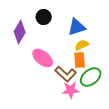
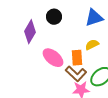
blue triangle: (77, 27) -> (94, 18), moved
orange rectangle: (80, 60) -> (77, 58), moved

